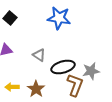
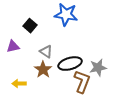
black square: (10, 18) -> (30, 26), moved
brown star: (36, 89) -> (43, 70), moved

